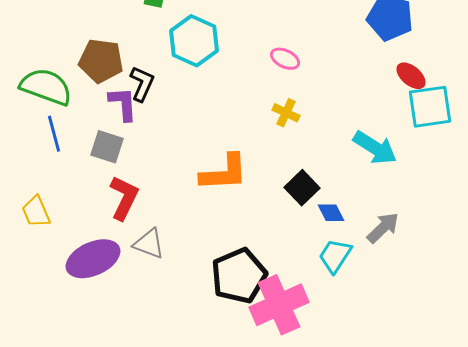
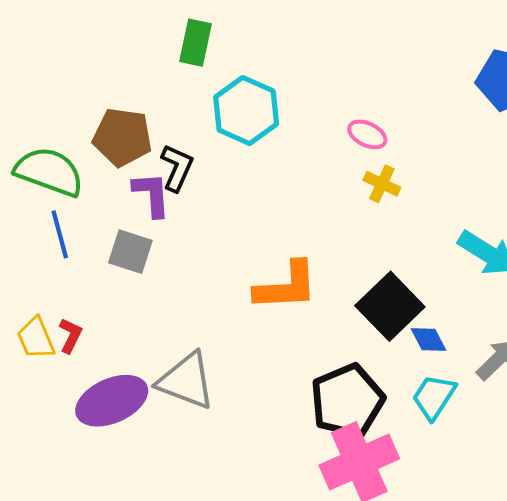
yellow cross: (286, 113) -> (382, 184), moved
black square: (302, 188) -> (390, 306), size x1.4
red L-shape: (124, 198) -> (70, 335), moved, size x0.6
gray triangle: (149, 244) -> (186, 381), size x1.4
black pentagon: (239, 276) -> (347, 401), moved

